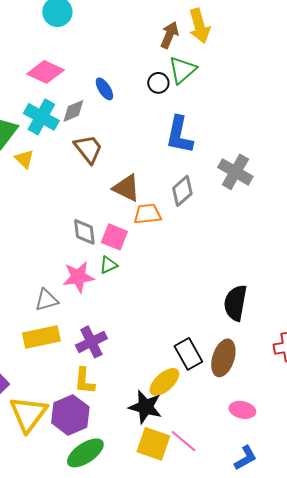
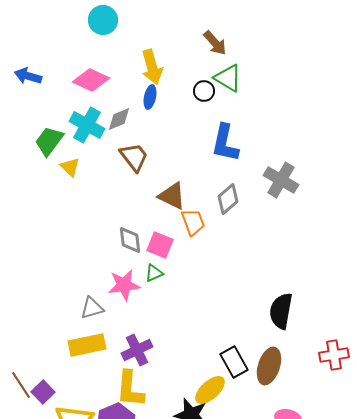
yellow arrow: (199, 26) -> (152, 67), moved
brown arrow: (169, 35) -> (215, 43), turned 116
green triangle: (182, 70) -> (228, 78), turned -48
blue ellipse: (104, 89) -> (150, 97), turned 45
orange trapezoid: (147, 214) -> (193, 222), turned 76
yellow L-shape: (84, 381) -> (130, 389), size x1.4

